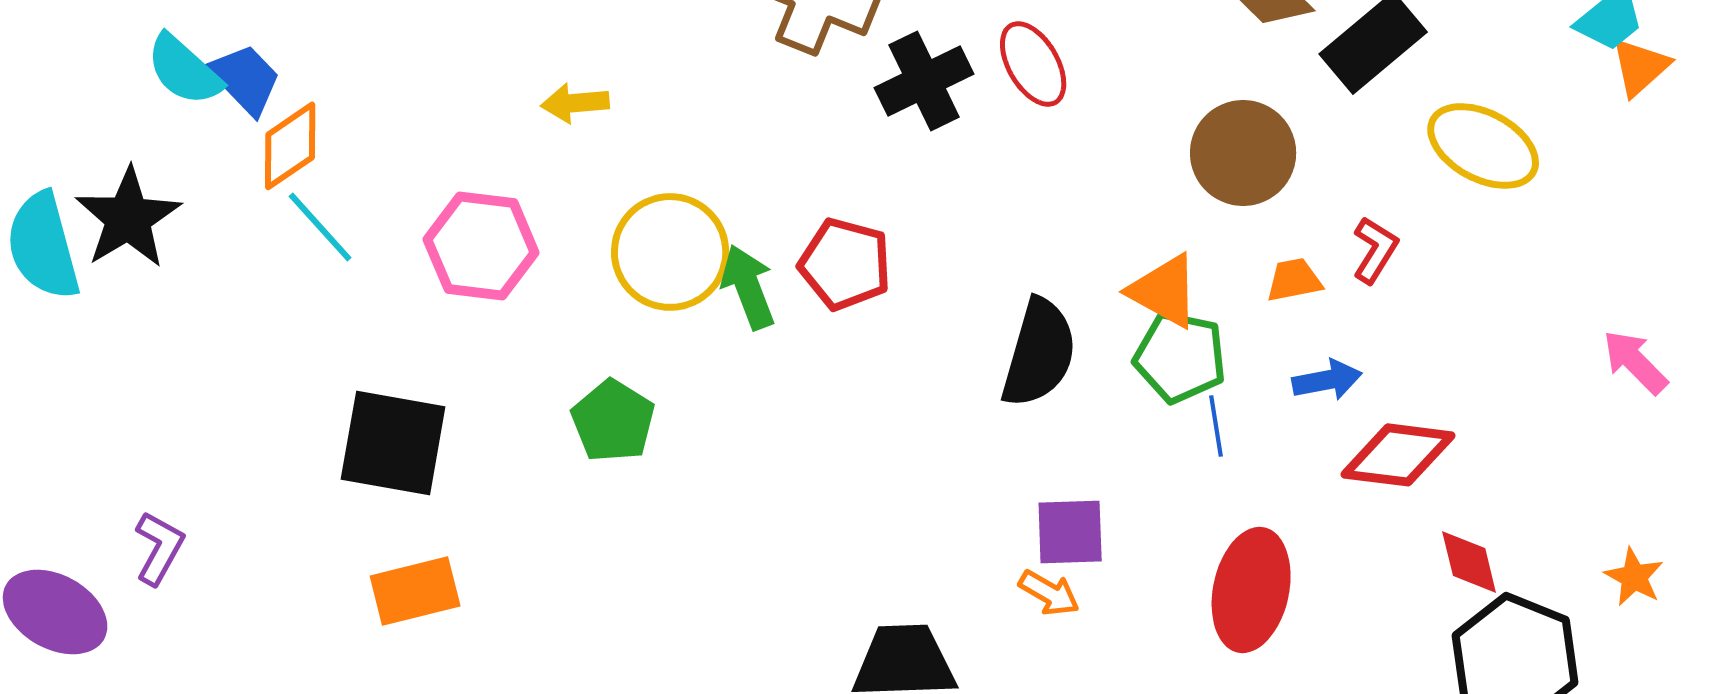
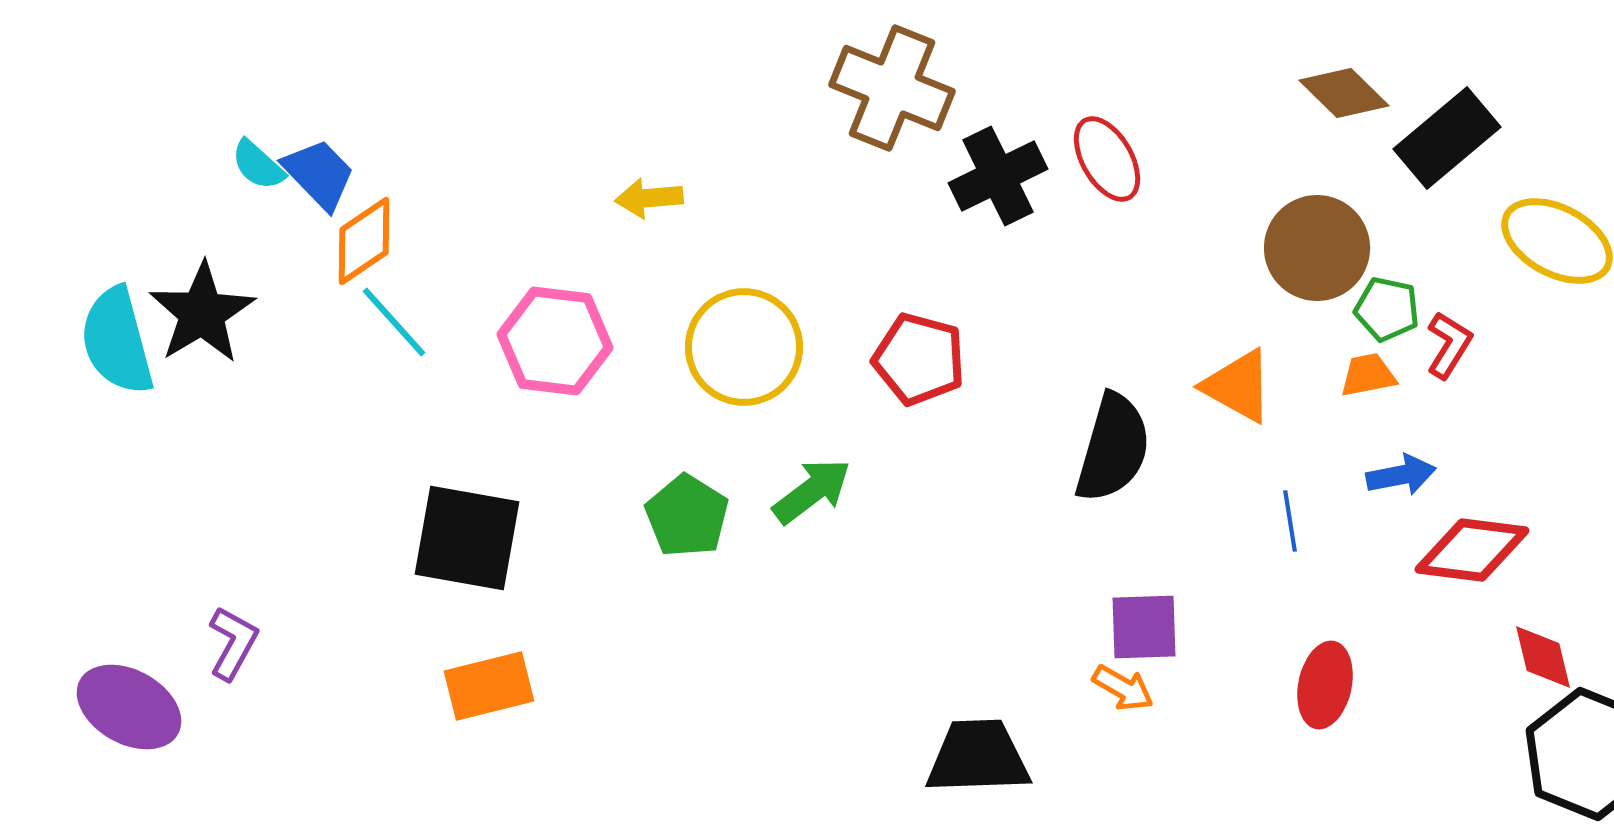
cyan semicircle: (184, 70) -> (258, 165), size x0.7
green arrow: (748, 287) -> (812, 491), moved, turned 74
green pentagon: (1180, 357) -> (1387, 309), moved, size x0.7
red ellipse: (1251, 590) -> (1325, 685), size x0.7

